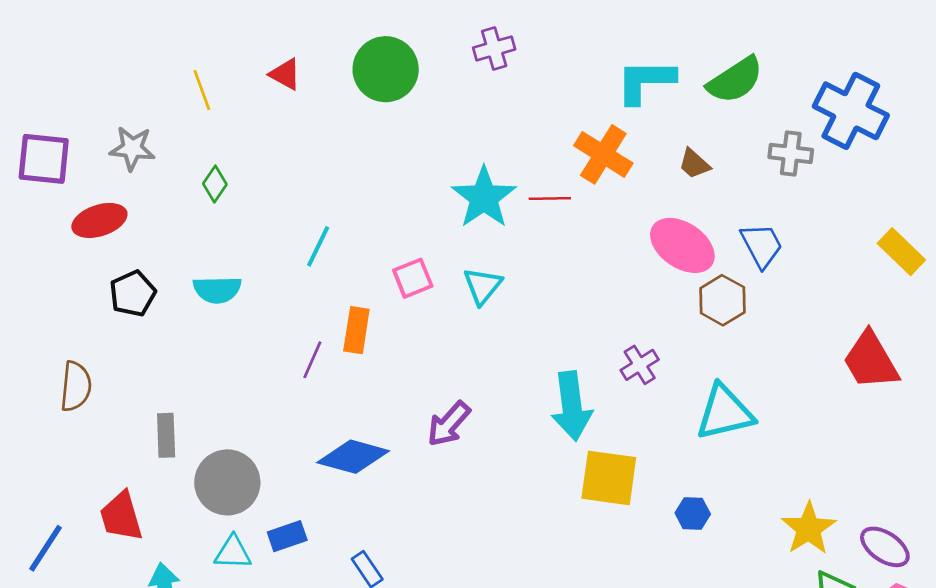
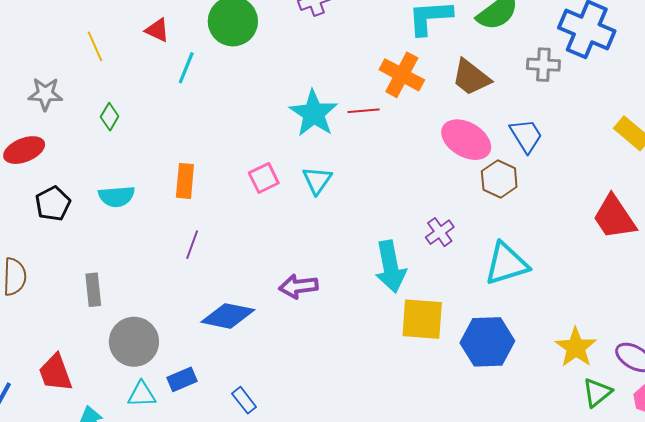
brown trapezoid: (694, 164) -> (471, 77), size x1.6
cyan line: (318, 246) -> (186, 68), moved
orange rectangle: (356, 330) -> (185, 181), moved
purple arrow: (449, 424) -> (298, 286), turned 45
gray rectangle: (166, 435) -> (93, 290), moved
blue hexagon: (693, 514) -> (487, 342), size x2.0

